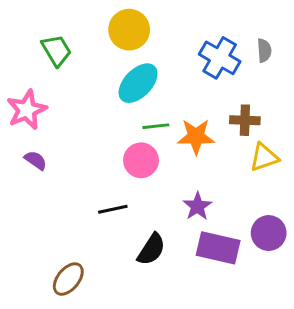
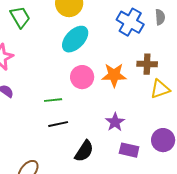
green line: (156, 126) -> (53, 100), moved
pink circle: (141, 160) -> (82, 77), moved
purple rectangle: (218, 248) -> (129, 150), size x0.7

